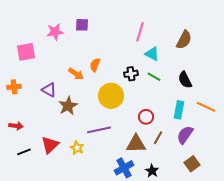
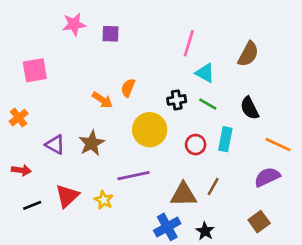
pink star: (55, 32) -> (74, 24), moved
orange cross: (14, 87) -> (19, 118), turned -32
purple triangle: (49, 90) -> (55, 145), moved
cyan rectangle: (179, 110) -> (225, 139), moved
red circle: (146, 117) -> (196, 145), moved
purple semicircle: (185, 135) -> (267, 177), moved, turned 30

